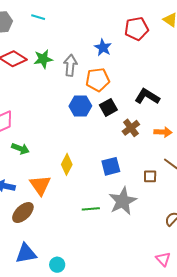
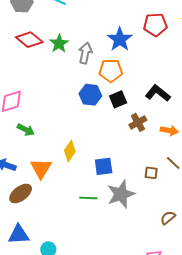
blue star: (103, 48) -> (120, 39), size x1.4
green star: (43, 59) -> (59, 44), turned -30
blue square: (111, 166) -> (104, 166), moved

